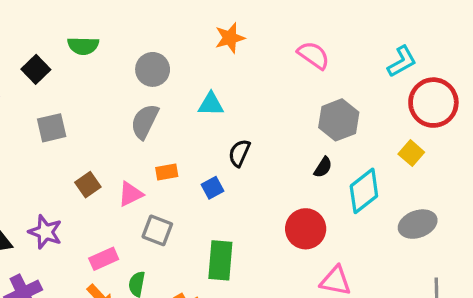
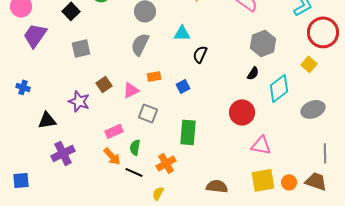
black semicircle: (239, 153) -> (200, 54), moved
purple star: (45, 232) -> (79, 101), moved

